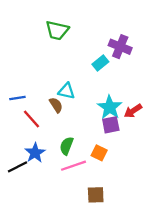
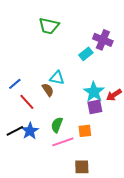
blue line: (17, 98) -> (15, 84), turned -32
orange square: (99, 153) -> (85, 131), turned -32
black line: (17, 167) -> (15, 131), moved

